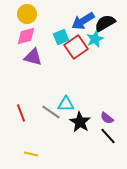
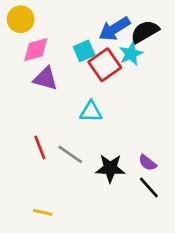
yellow circle: (27, 14) -> (21, 19), moved
cyan triangle: (66, 104) -> (91, 112), moved
red line: (21, 113) -> (40, 148), moved
black star: (80, 122) -> (110, 168), turned -30

